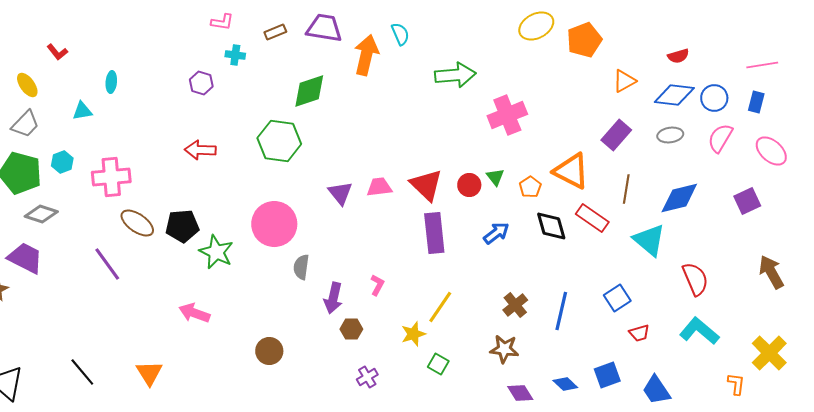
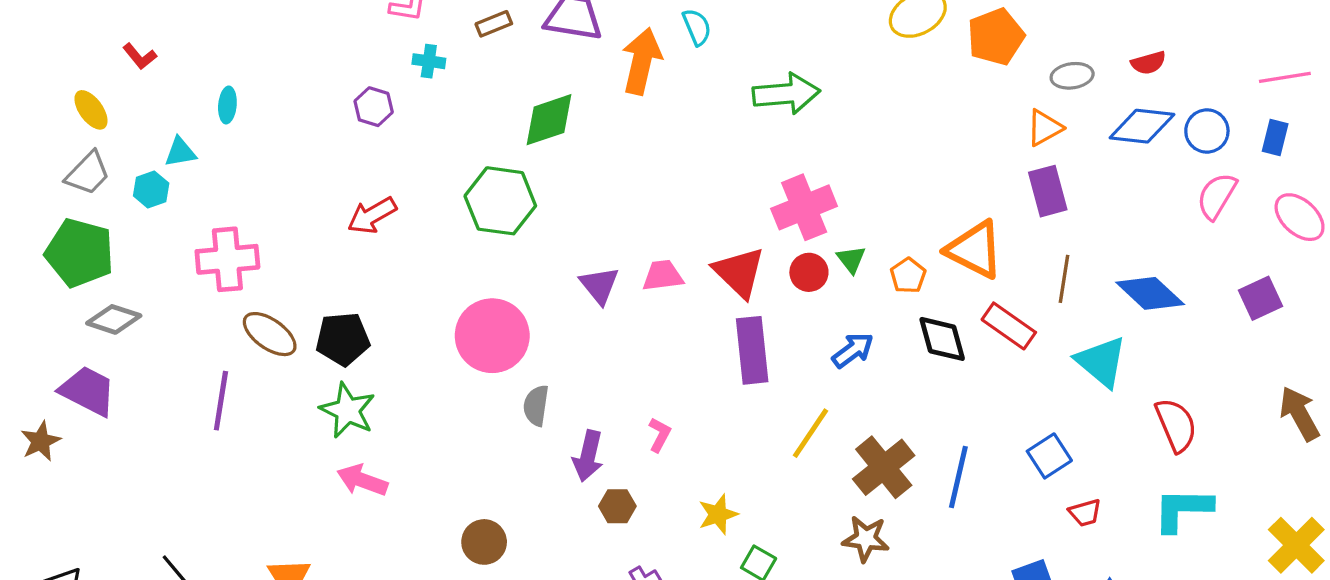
orange triangle: (624, 81) -> (1044, 128), moved
pink cross: (507, 115) -> (804, 207), moved
purple rectangle: (616, 135) -> (1048, 191), turned -56
gray ellipse: (670, 135) -> (1072, 76), moved
red arrow: (200, 150) -> (372, 215), turned -32
cyan hexagon: (62, 162) -> (151, 189), moved
blue diamond: (679, 198) -> (1150, 293), turned 57
green star: (216, 252) -> (348, 410), moved
purple line: (107, 264) -> (221, 401), turned 45
brown cross: (515, 305) -> (884, 467), size x1.5
yellow line: (440, 307) -> (811, 433), moved
cyan L-shape: (699, 331) -> (1183, 509), turned -39

